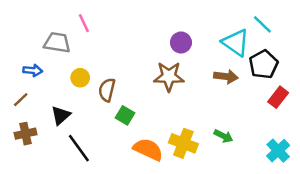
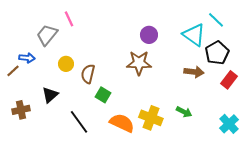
gray trapezoid: (57, 43) -> (47, 35), turned -60
brown arrow: (226, 77) -> (194, 72), moved
brown line: (21, 100) -> (13, 71), moved
black line: (79, 148) -> (79, 122), moved

